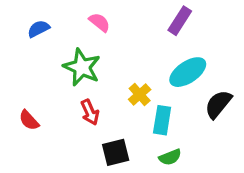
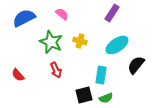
blue semicircle: (39, 29) -> (24, 18), size x1.6
yellow cross: (140, 95) -> (80, 41), moved, turned -32
black square: (116, 152) -> (84, 95), moved

